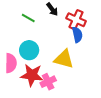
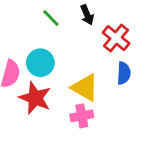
blue semicircle: (77, 35) -> (124, 73), moved
pink cross: (48, 82) -> (82, 116), moved

